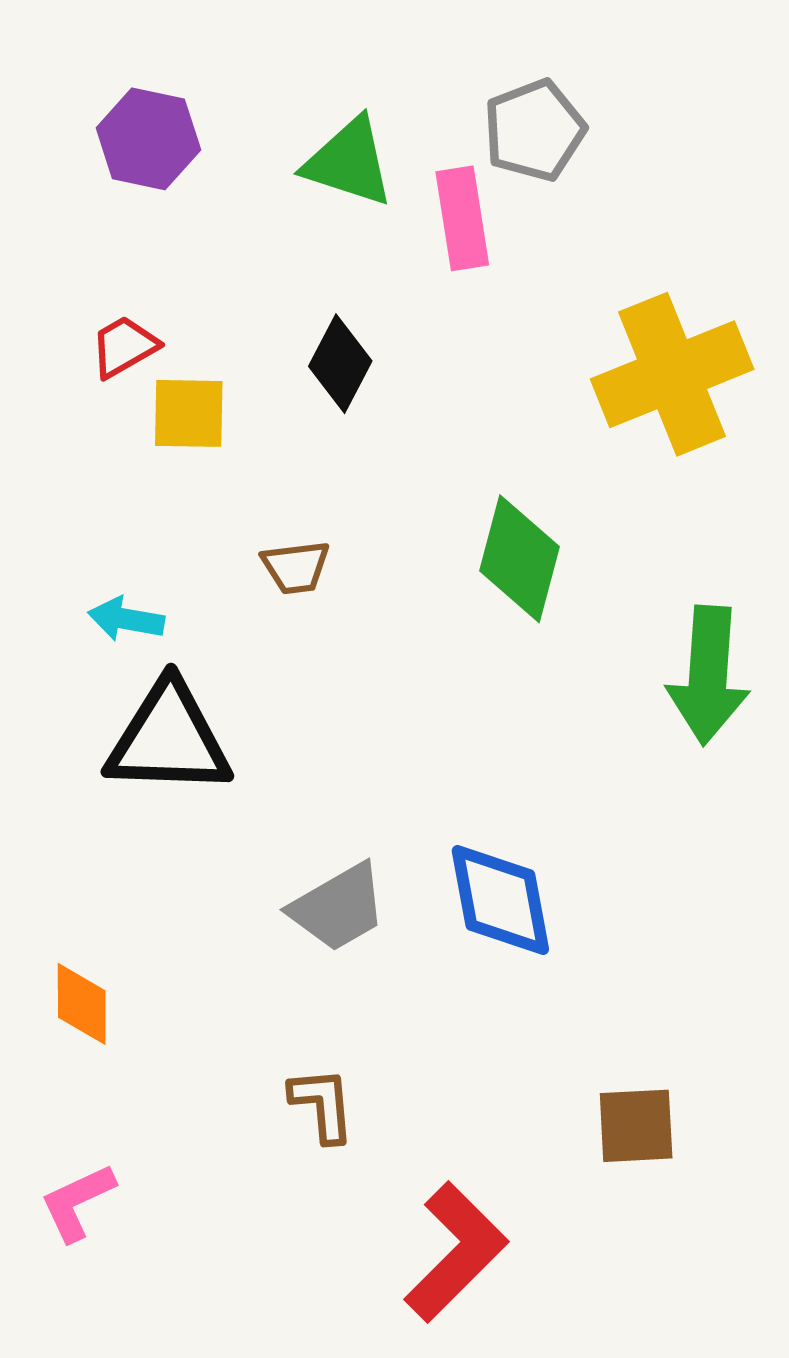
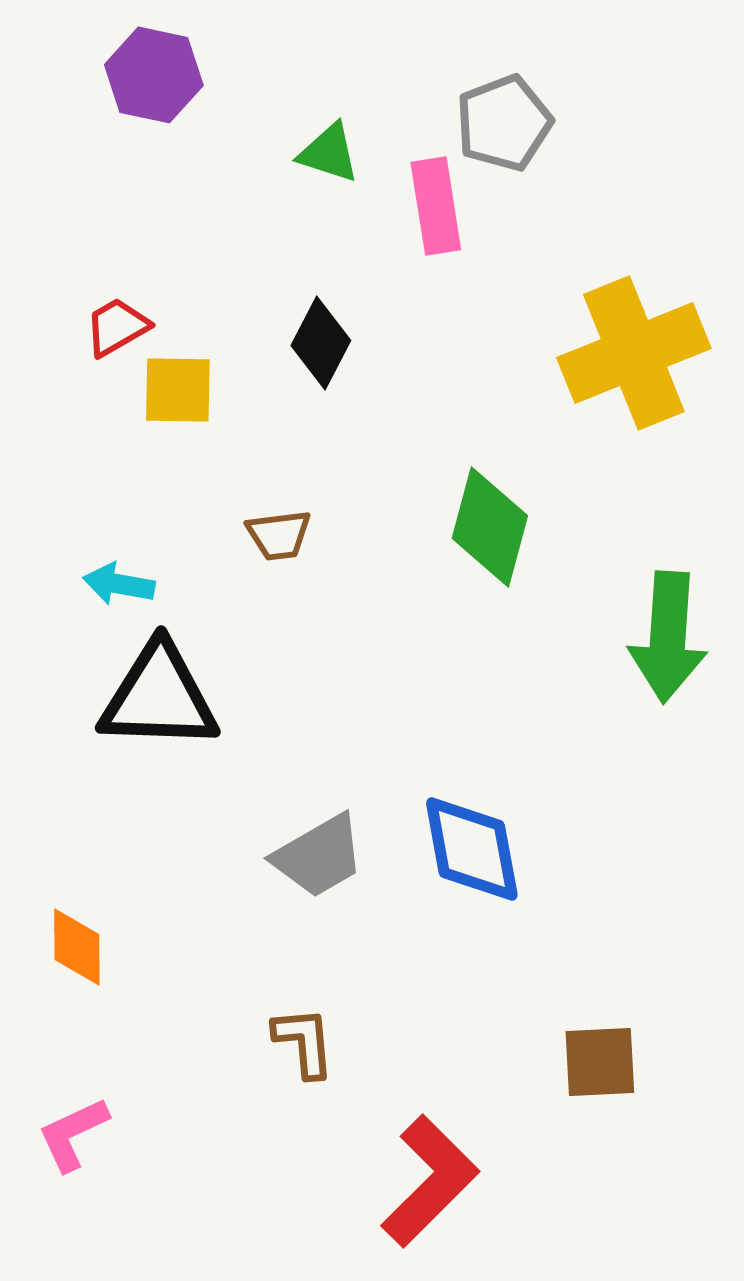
purple hexagon: (148, 139) -> (154, 75), moved
green triangle: (349, 162) -> (329, 153), size x0.7

